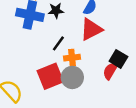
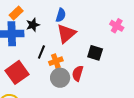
red semicircle: (110, 71) -> (78, 73), moved
red square: (50, 76) -> (17, 72), moved

